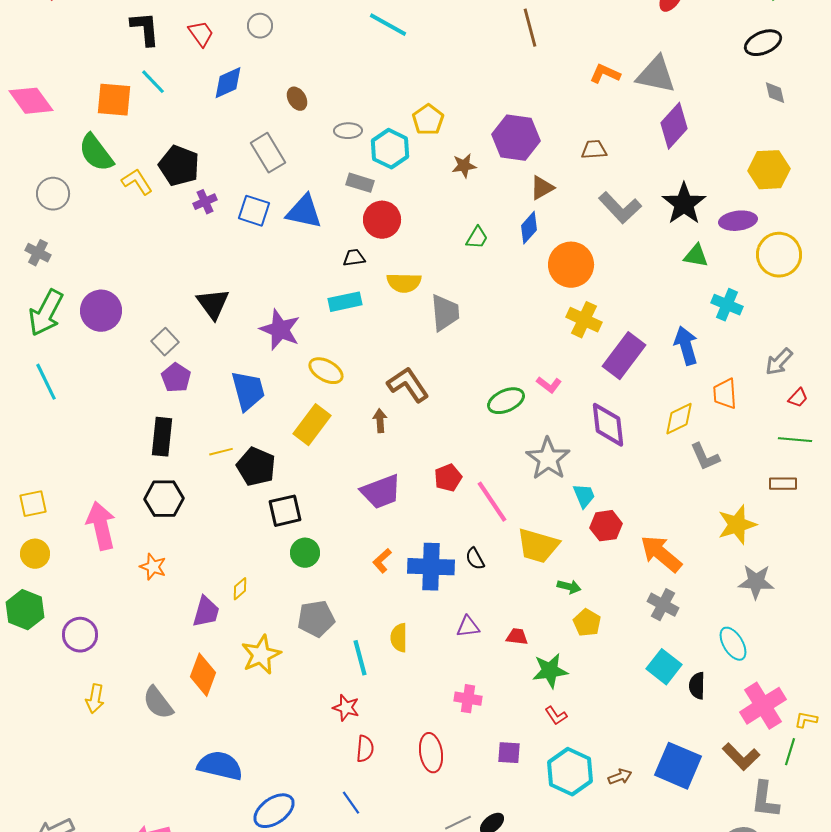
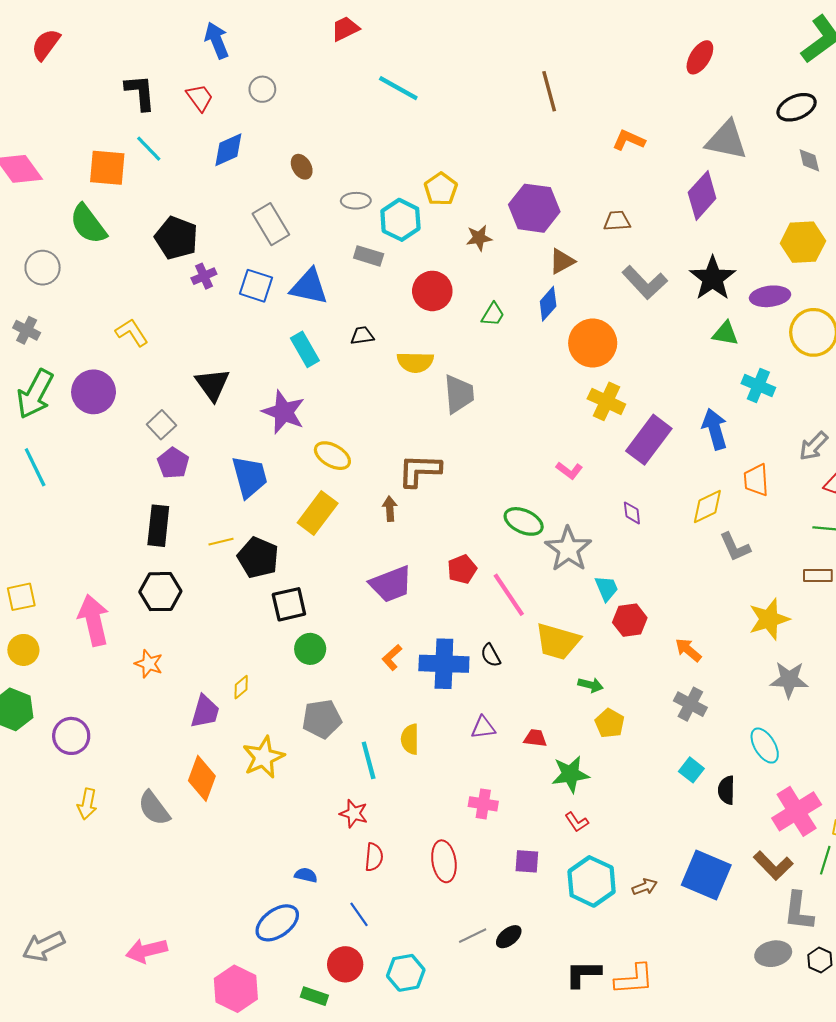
gray triangle: (656, 75) -> (726, 140), moved
yellow L-shape: (137, 182) -> (132, 332), moved
red circle: (382, 220) -> (432, 291), moved
cyan rectangle: (345, 302) -> (305, 349), moved, turned 72
brown L-shape: (408, 385) -> (420, 470), turned -54
green ellipse: (506, 401) -> (524, 521), moved, turned 48
purple diamond: (608, 425) -> (632, 513), size x0.5
orange arrow: (661, 554) -> (688, 650), size x0.6
cyan square: (664, 667) -> (691, 770), size x0.7
blue semicircle: (220, 766) -> (306, 875), moved, size x0.5

